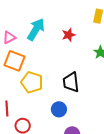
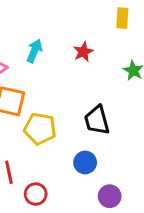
cyan arrow: (36, 29) -> (34, 51), size x0.7

